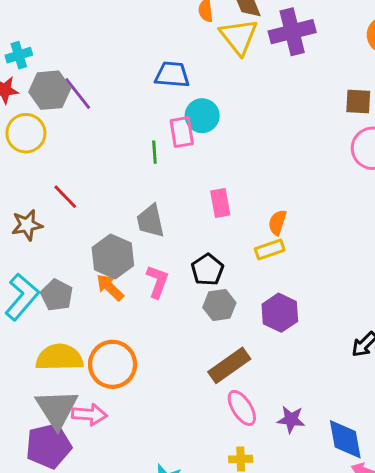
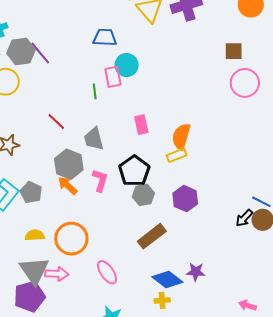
red line: (65, 197) -> (56, 122), moved
orange semicircle: (277, 223) -> (181, 137), size x1.5
black pentagon: (207, 270) -> (134, 171), size x1.4
yellow semicircle: (59, 357) -> (35, 235), size x0.6
pink ellipse: (242, 408) -> (107, 272), moved
blue diamond: (345, 439) -> (167, 280), moved, turned -40

